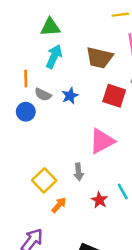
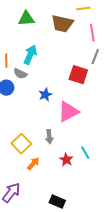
cyan arrow: (54, 56) -> (30, 55), moved
brown trapezoid: (99, 58) -> (62, 24), moved
blue star: (70, 96) -> (45, 95), moved

